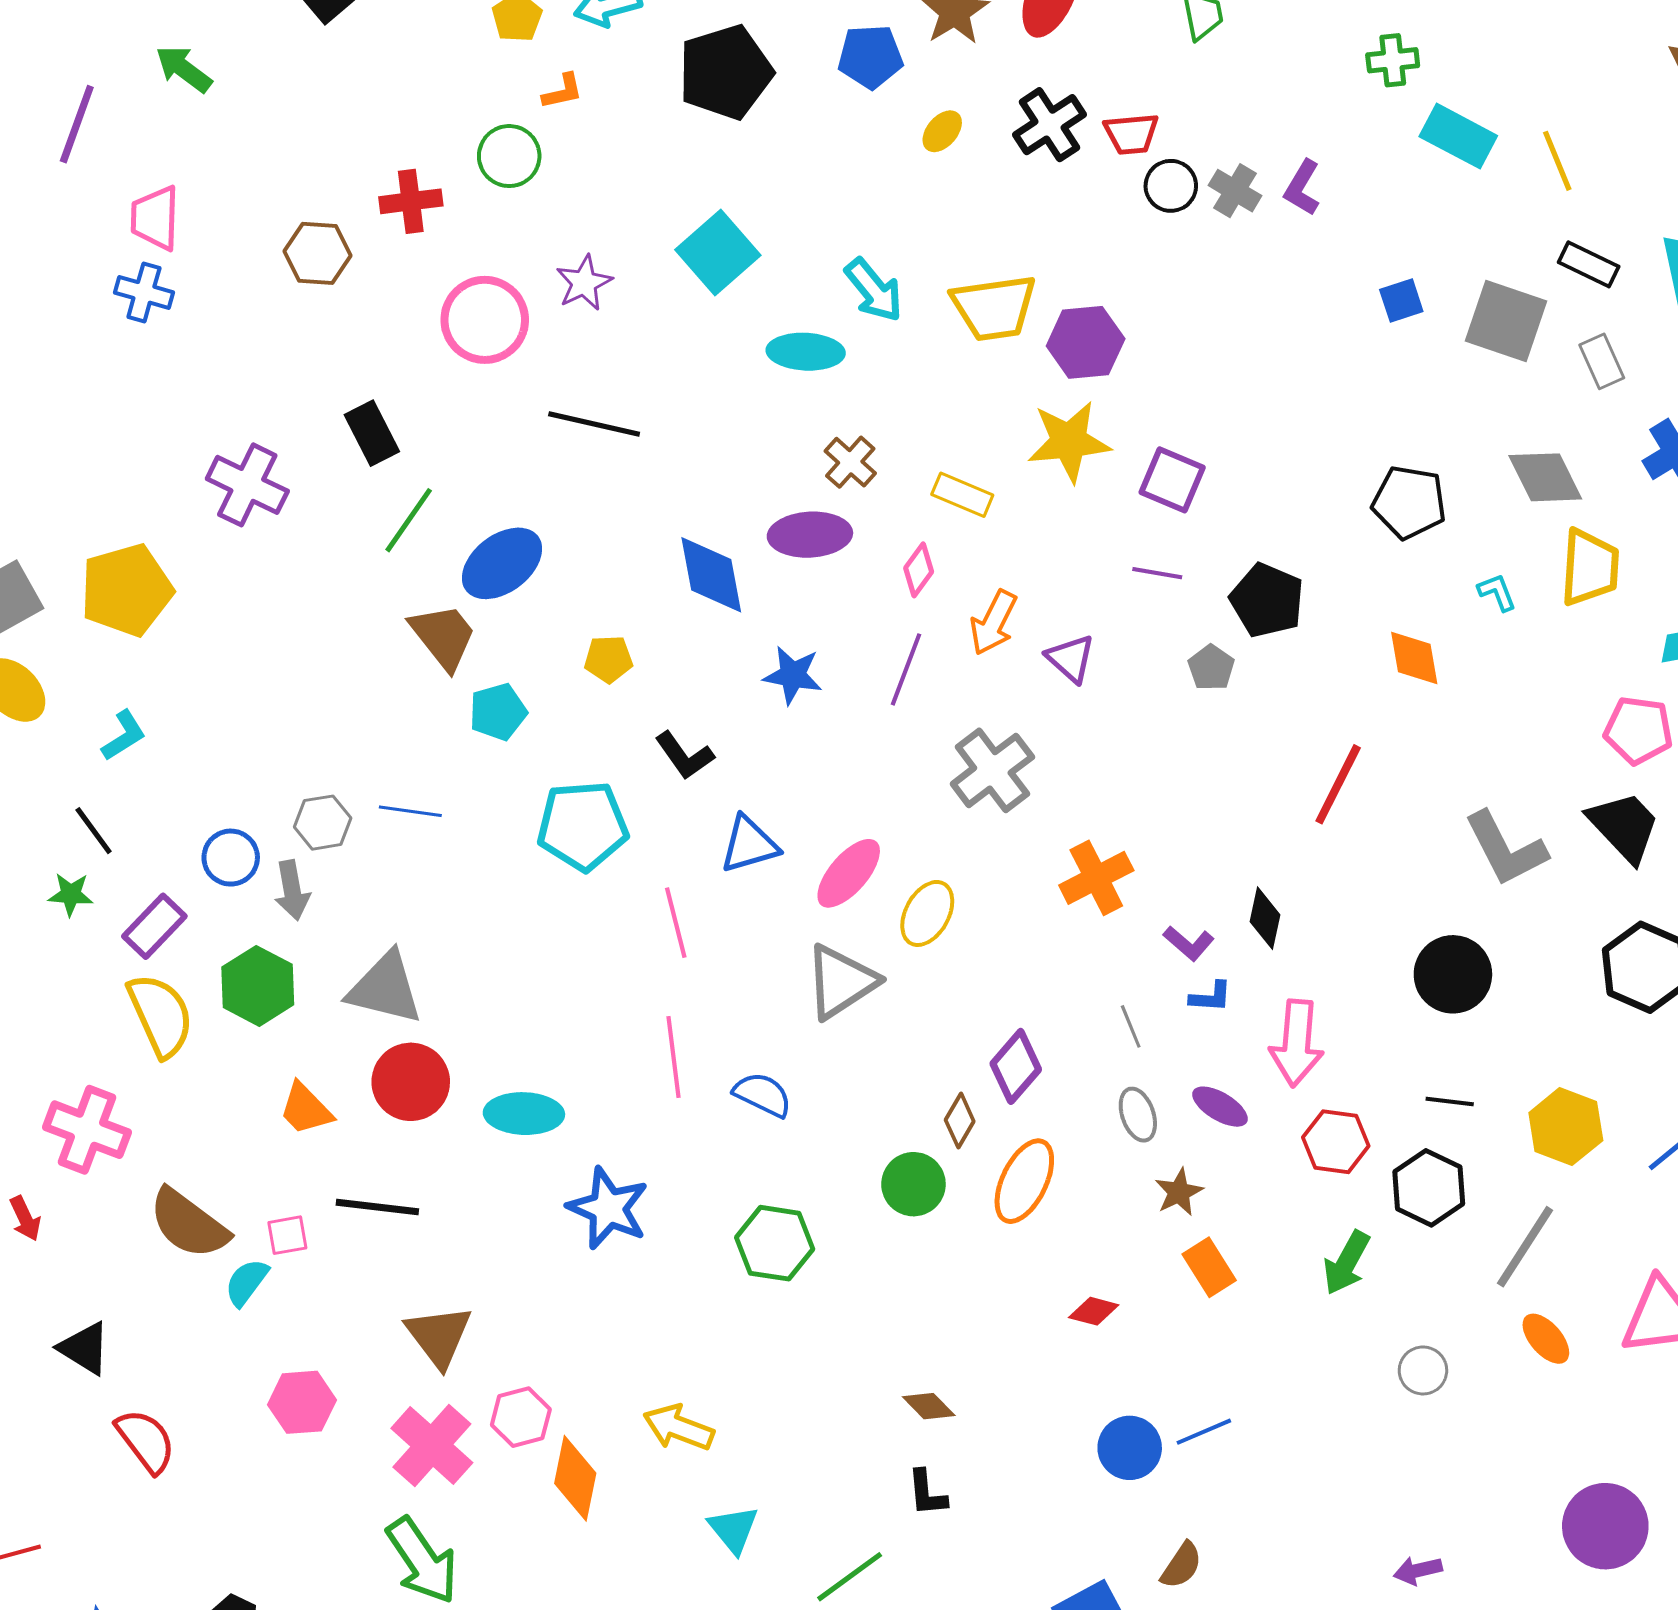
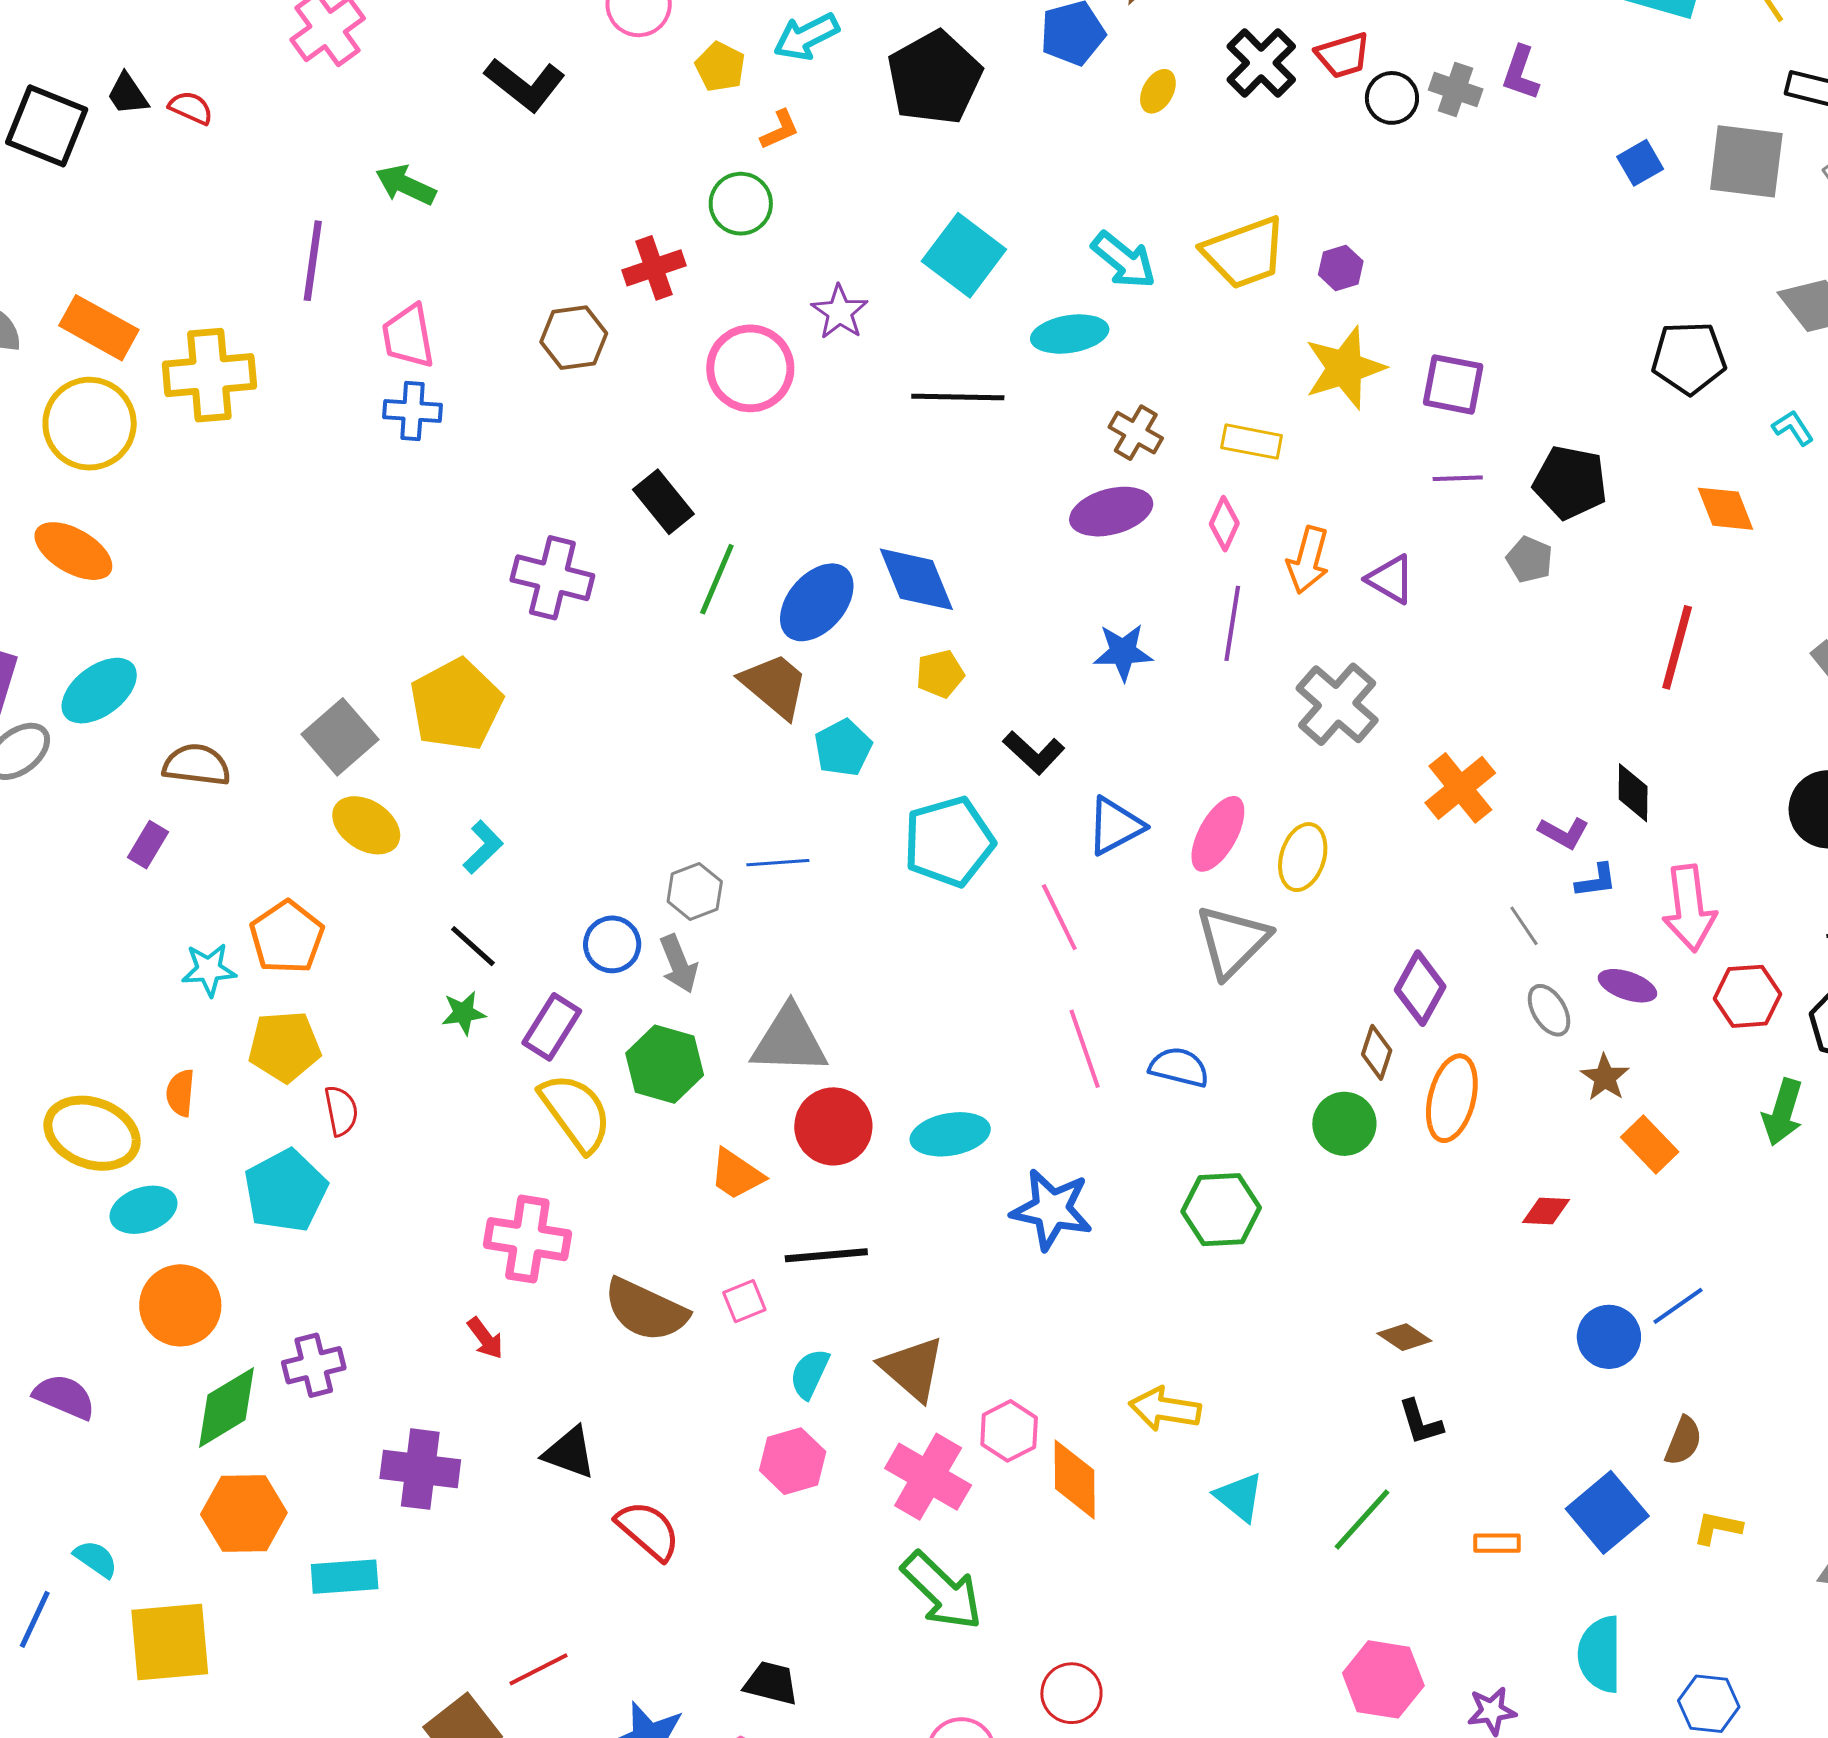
purple hexagon: (1086, 342) -> (1341, 268), size x0.6
black line: (594, 424) -> (958, 397), moved
blue diamond: (711, 575) -> (916, 579), moved
cyan semicircle: (246, 1282) -> (810, 1374), moved

